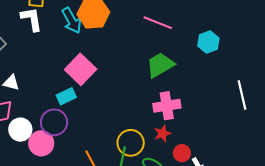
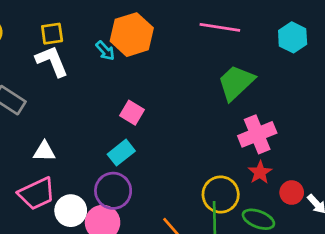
cyan arrow: (72, 20) -> (105, 51), size x0.6
pink square: (81, 69) -> (132, 113), size x0.6

